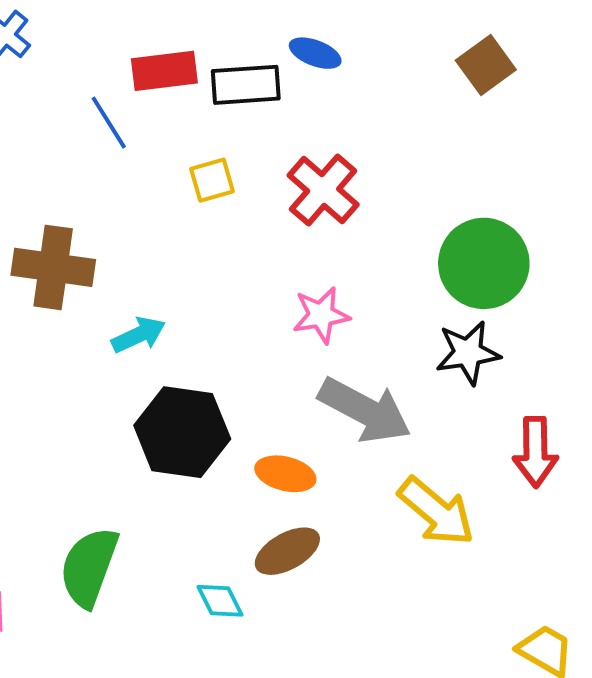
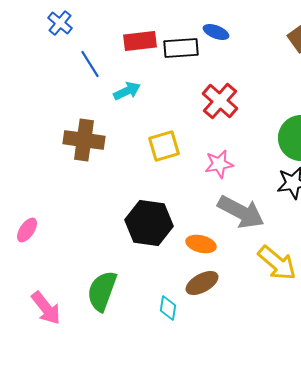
blue line: (109, 123) -> (90, 64), moved
yellow square: (212, 180) -> (164, 146), moved, size x1.4
cyan arrow: (139, 335) -> (127, 91), moved
cyan diamond: (220, 601) -> (168, 308), turned 35

